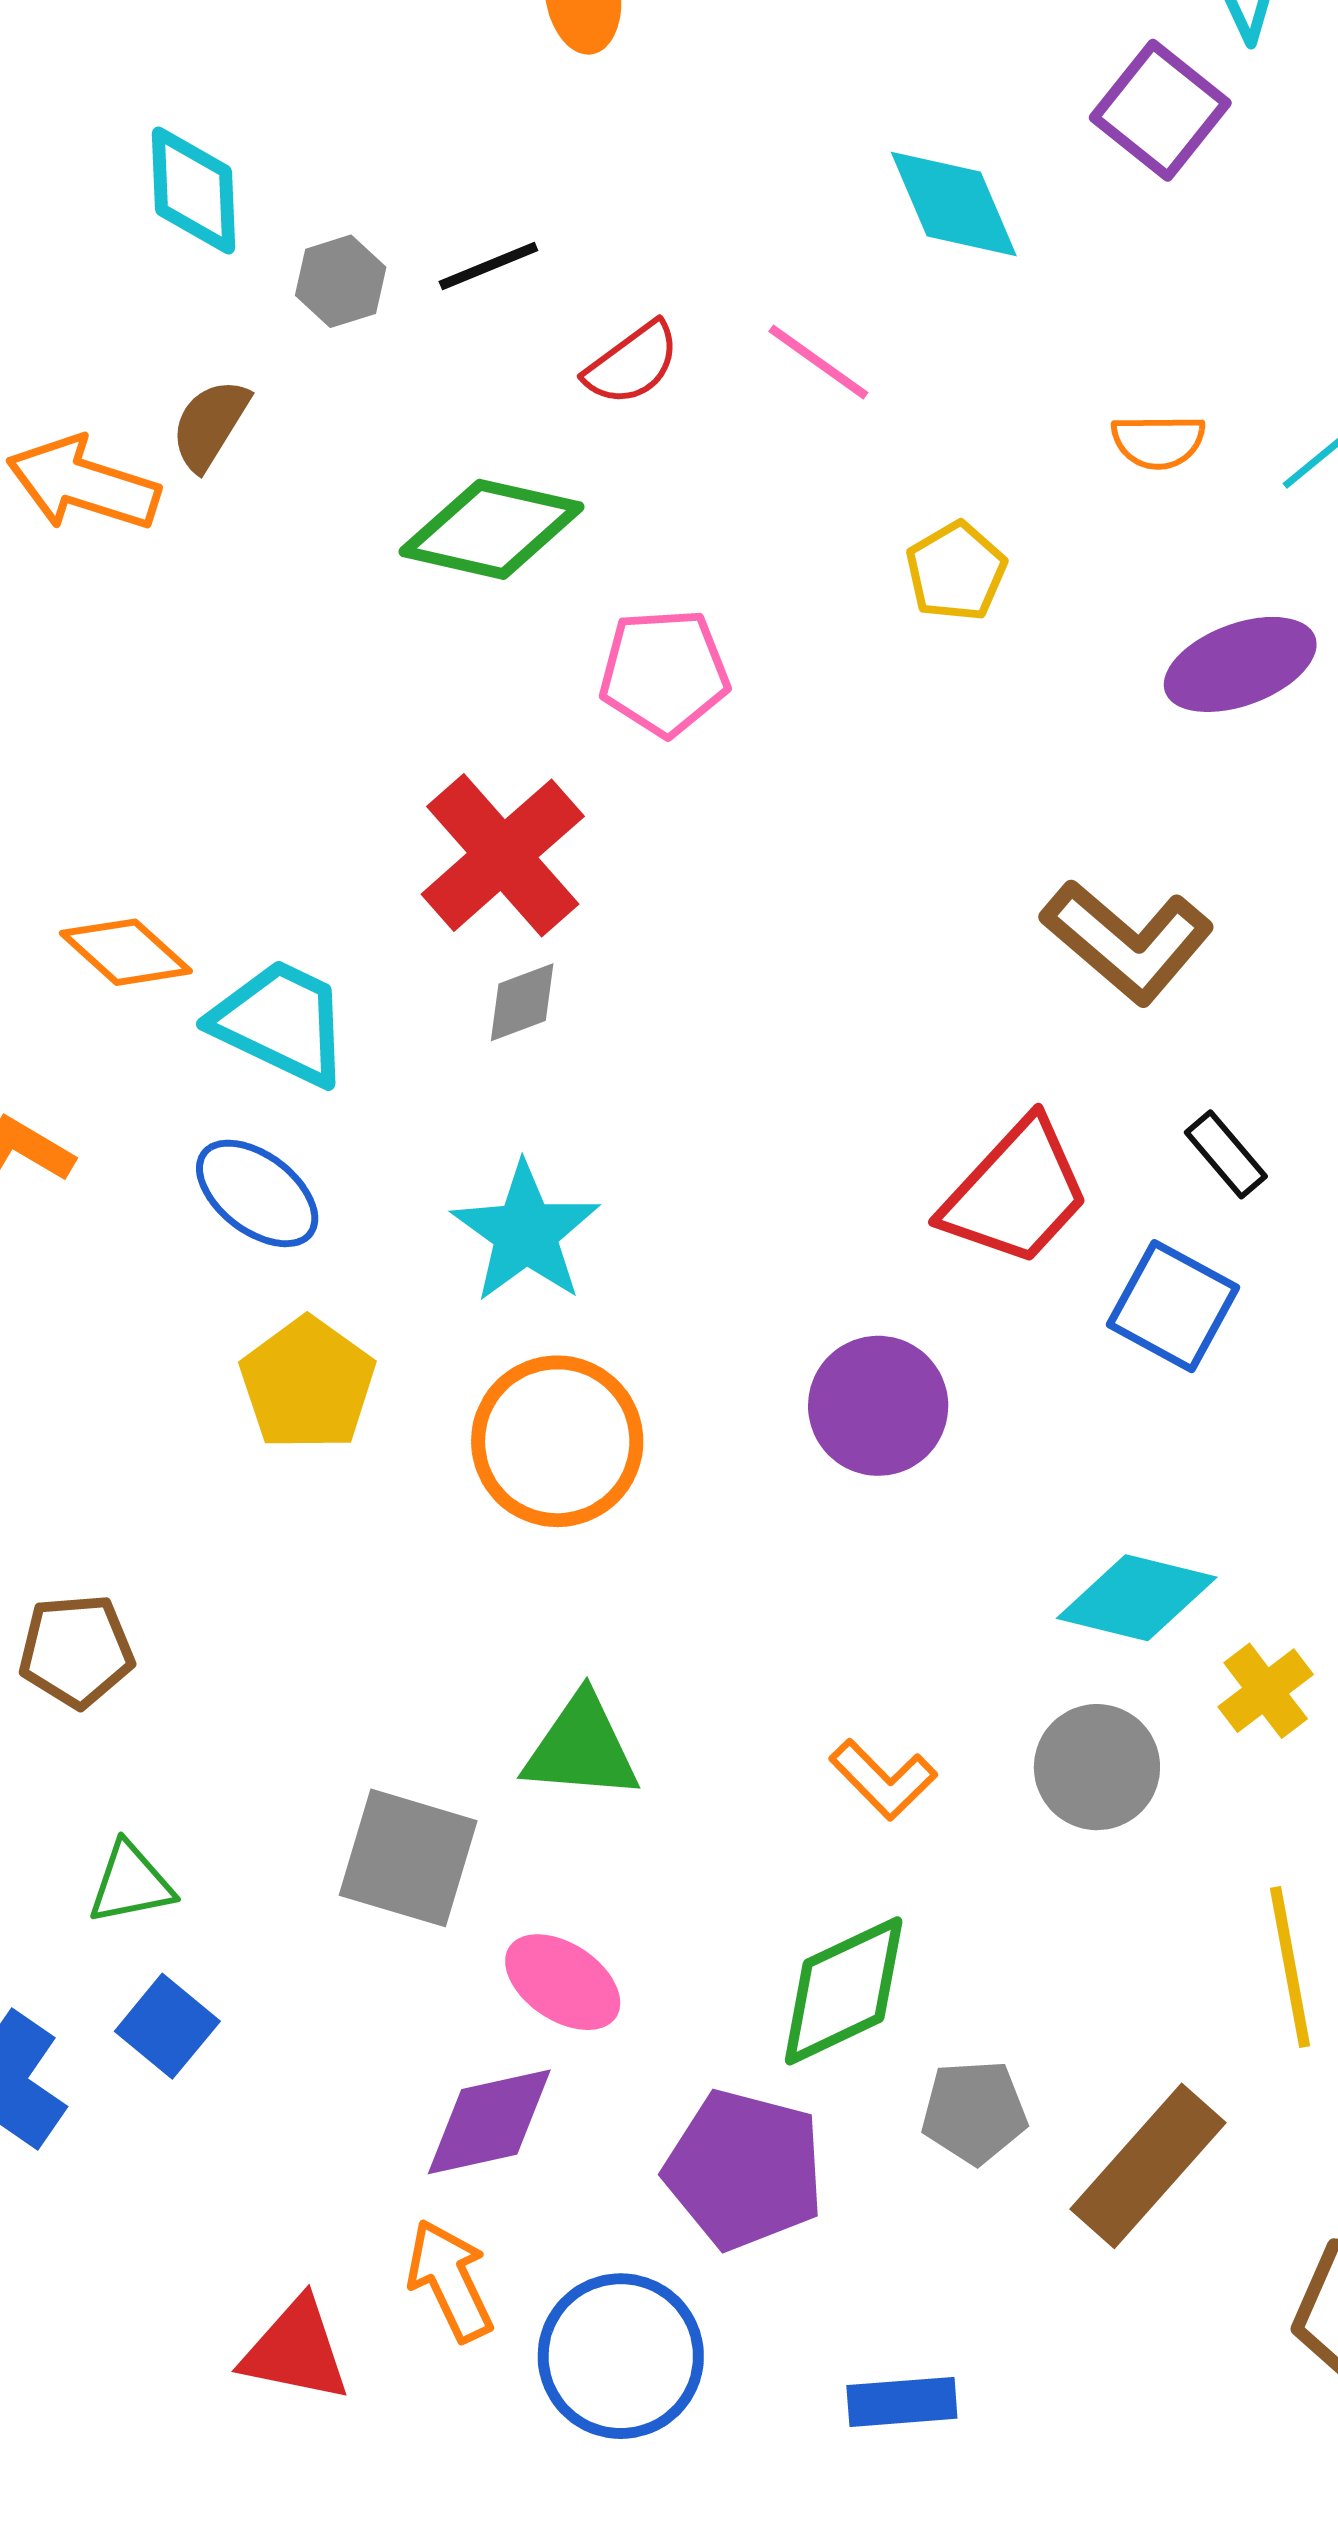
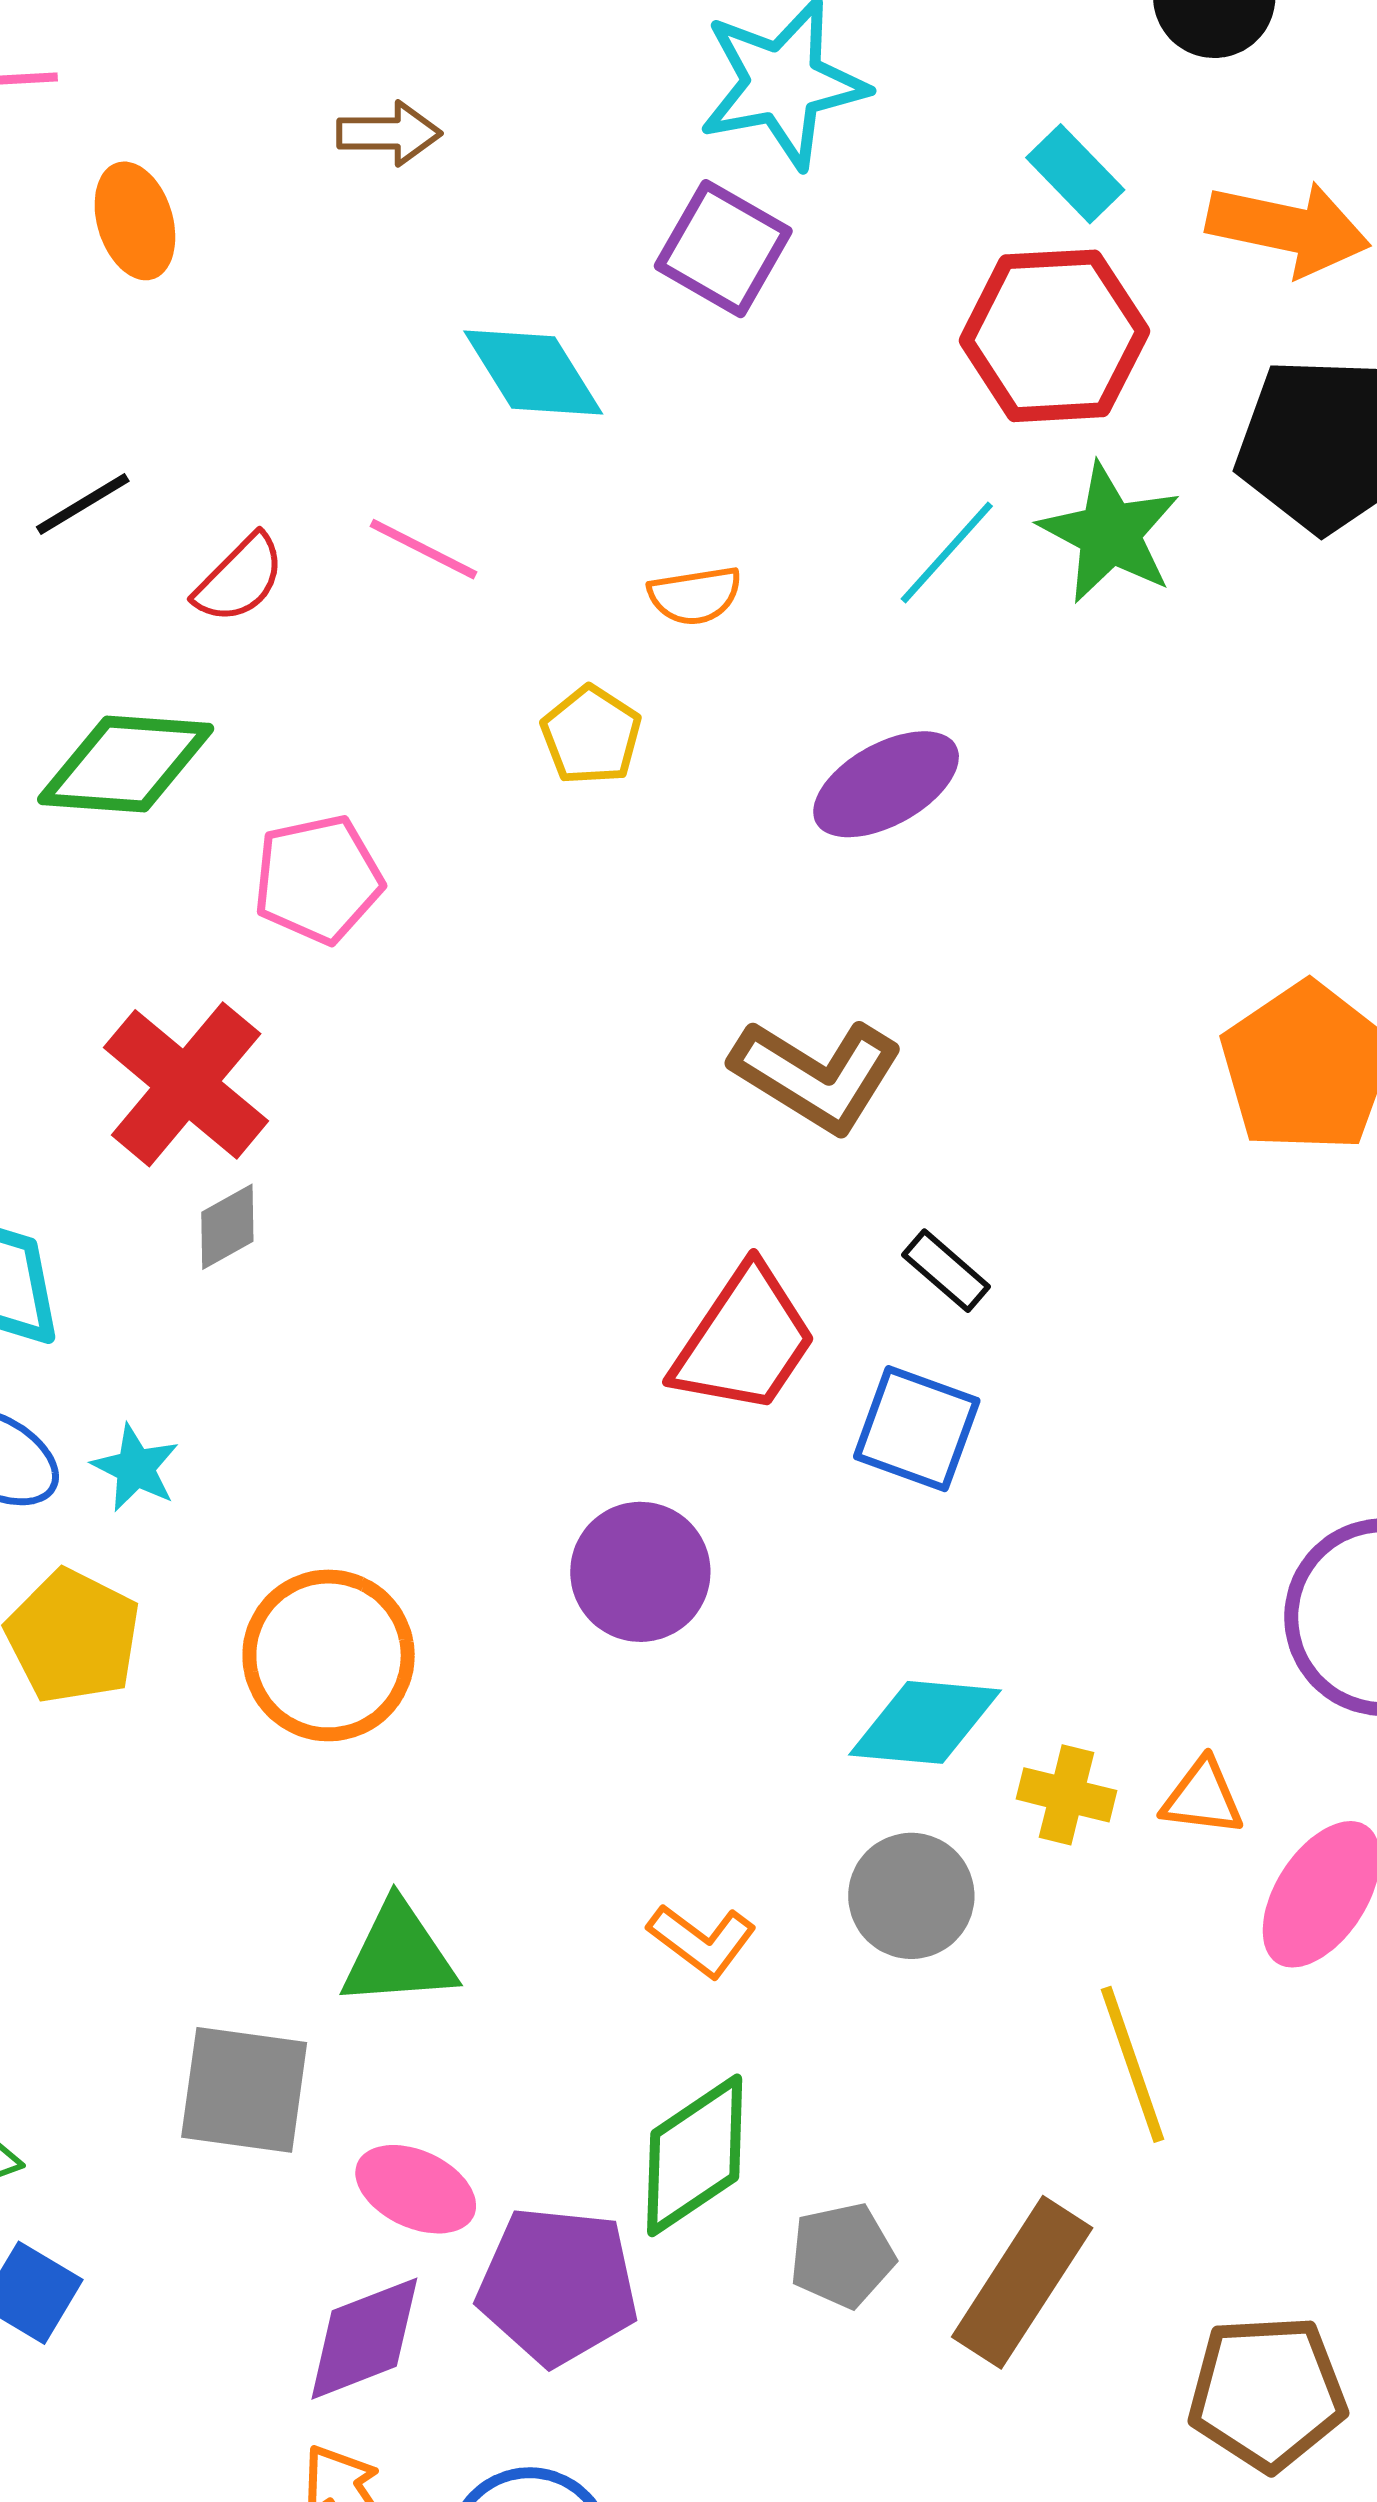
orange semicircle: (1158, 442) -> (695, 596), moved
cyan star: (526, 1233) -> (135, 1468), moved, size x0.6
yellow cross: (1266, 1691) -> (1066, 1795), turned -30
purple pentagon: (744, 2170) -> (558, 2286), moved

